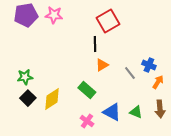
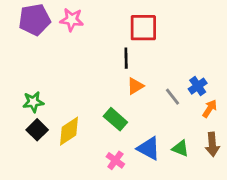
red square: (108, 21) -> (143, 28), turned 30
blue cross: (149, 65) -> (198, 86), turned 32

